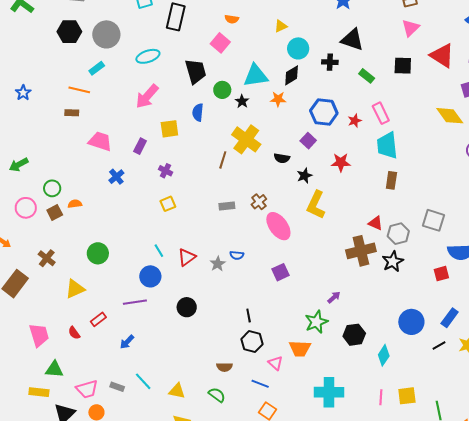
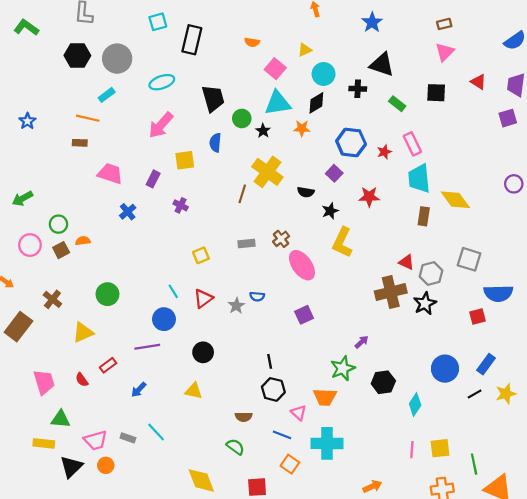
pink square: (220, 43) -> (275, 69), moved
red triangle: (442, 55) -> (478, 82), size x0.6
yellow diamond: (450, 116) -> (455, 200), moved
yellow square: (168, 204) -> (201, 255), moved
yellow triangle: (177, 391) -> (194, 391), moved
cyan cross: (329, 392) -> (327, 443), moved

